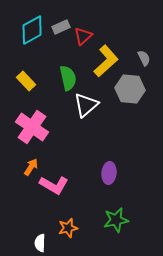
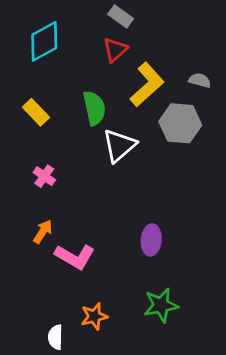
gray rectangle: (61, 27) -> (121, 16), moved, turned 60
gray semicircle: (144, 58) -> (200, 80), turned -49
pink cross: (32, 127) -> (44, 176), size x0.5

